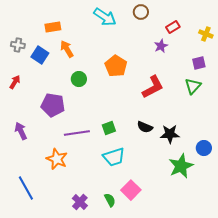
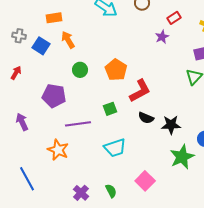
orange pentagon: (116, 66) -> (116, 70), moved
red L-shape: (153, 87) -> (140, 91), moved
green square: (109, 128) -> (110, 109), moved
pink square: (131, 190) -> (145, 181), moved

